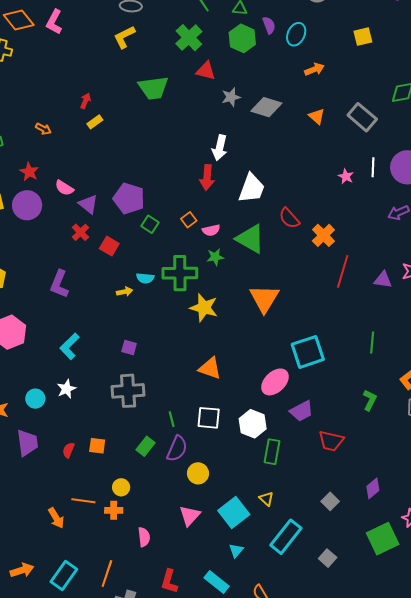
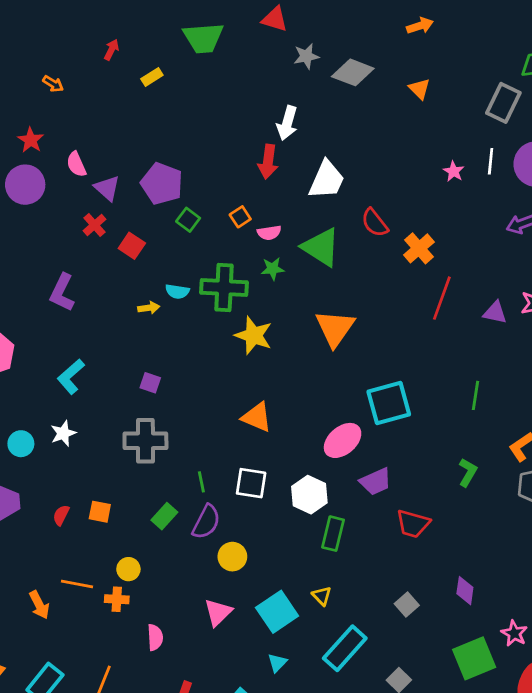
gray rectangle: (362, 117) -> (503, 103), moved, turned 72
yellow rectangle: (95, 122) -> (152, 77), moved
pink semicircle: (64, 188) -> (76, 164), turned 30
purple diamond: (373, 488) -> (465, 591), turned -45

